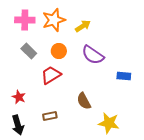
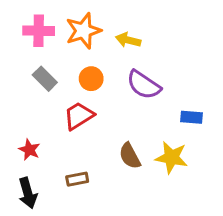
yellow arrow: (83, 26) -> (128, 40), turned -133
yellow star: (109, 123) -> (171, 157), moved

